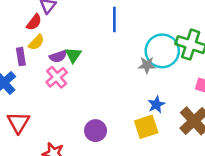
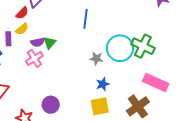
gray star: (147, 65) -> (96, 58), moved
blue star: (156, 105) -> (103, 84), moved
purple circle: (96, 131) -> (51, 105), moved

